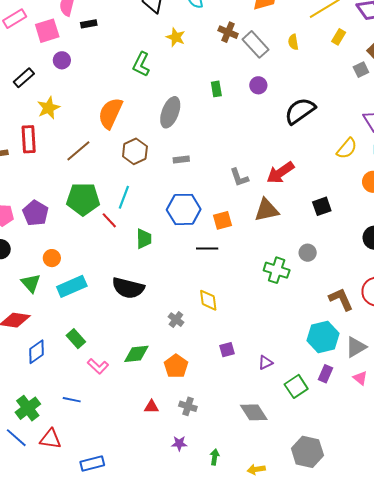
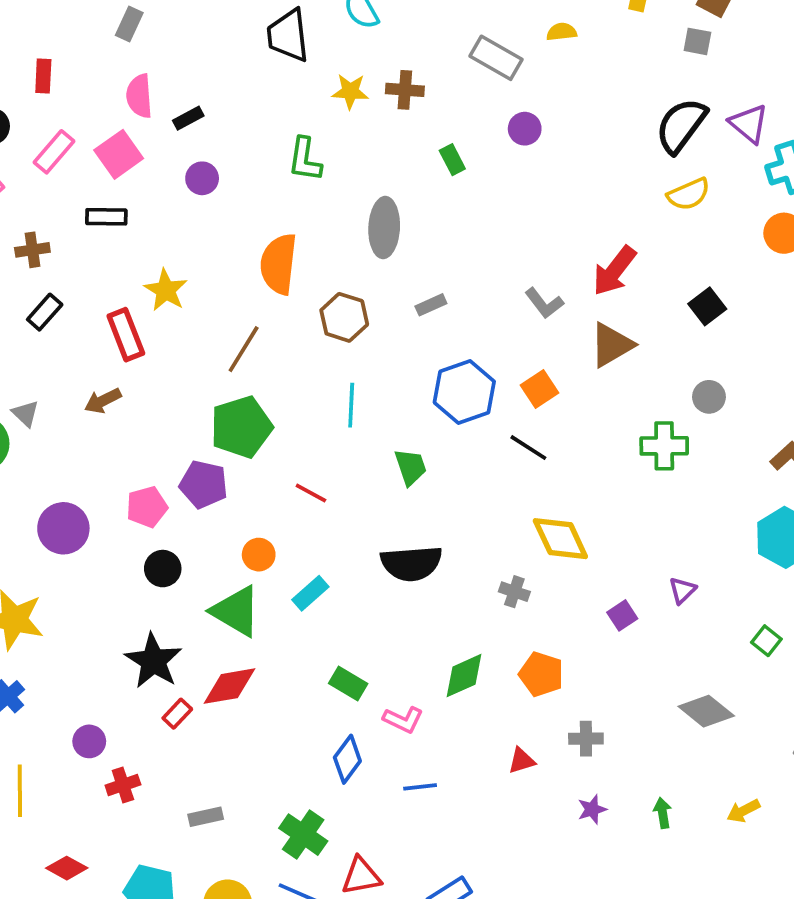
brown cross: (228, 32) -> (405, 90), moved
yellow semicircle: (293, 42) -> (562, 32), turned 112
purple circle: (62, 60) -> (202, 178), moved
gray square: (361, 70) -> (697, 41), turned -35
black rectangle: (24, 78) -> (106, 217), moved, turned 60
black semicircle: (300, 111) -> (681, 125), moved
red rectangle: (29, 139) -> (126, 335), moved
yellow semicircle: (347, 148) -> (689, 194), moved, turned 45
green pentagon: (83, 199) -> (241, 427), moved
red line: (109, 220) -> (311, 493), moved
black line: (207, 248) -> (528, 448), turned 50
green triangle: (31, 283) -> (236, 611), size x1.4
cyan rectangle: (72, 286) -> (310, 593), size x0.7
yellow diamond: (208, 300) -> (560, 539), size x1.4
blue diamond: (36, 352) -> (347, 759), moved
purple triangle: (265, 363) -> (682, 590), moved
green square: (296, 386) -> (766, 641), size x0.7
blue line: (72, 400) -> (420, 787), moved

